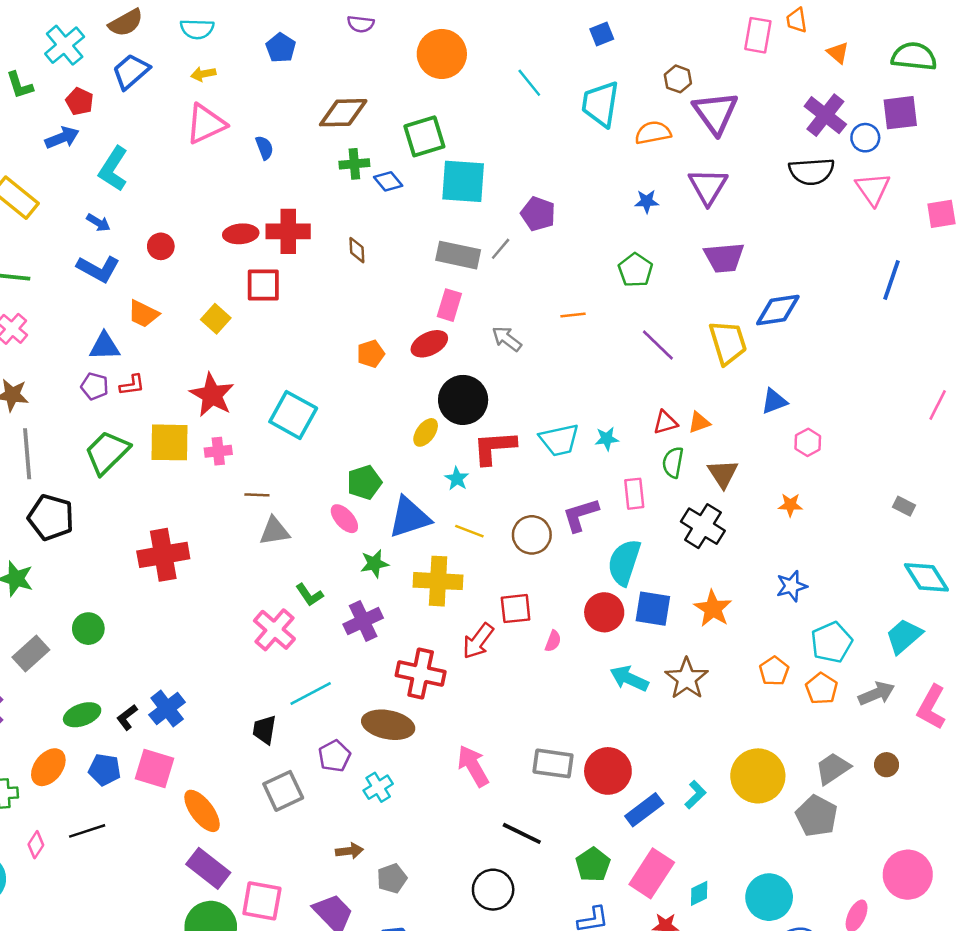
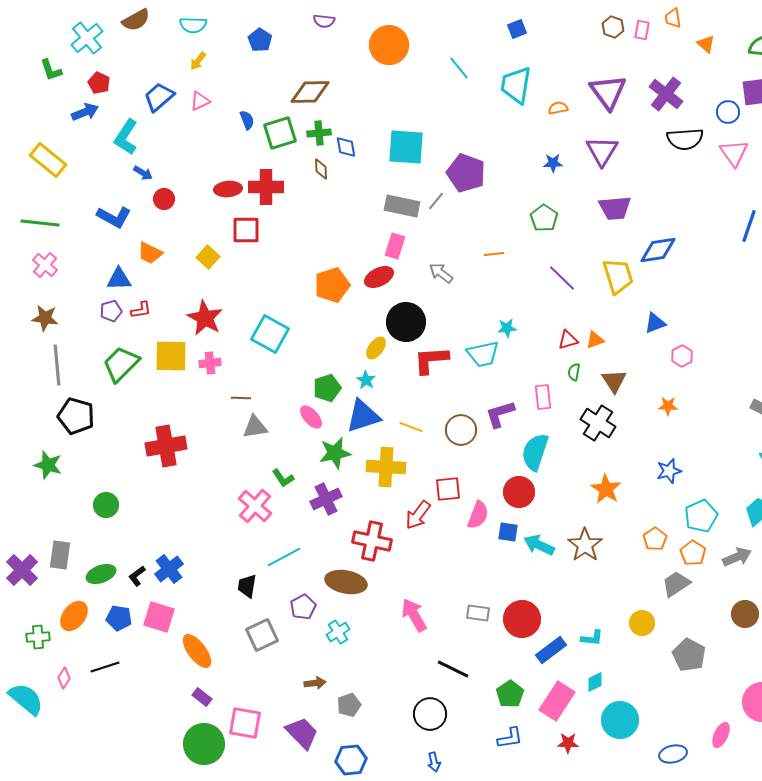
pink rectangle: (758, 35) -> (642, 30), size x0.7
blue trapezoid: (131, 71) -> (159, 97), moved
yellow arrow: (203, 74) -> (198, 61), turned -42
brown hexagon: (678, 79) -> (613, 27), moved
purple cross: (825, 115) -> (666, 94), moved
pink triangle: (206, 124) -> (200, 101), size x0.6
orange semicircle: (653, 133) -> (558, 108), size x0.7
green square: (424, 136) -> (280, 133), moved
blue diamond: (388, 181) -> (346, 147), turned 30
purple pentagon: (538, 214) -> (466, 173), size x1.4
blue arrow: (98, 223) -> (143, 173), moved
brown diamond: (357, 250) -> (321, 169), moved
orange pentagon: (371, 354) -> (332, 285), size x1.6
purple pentagon: (95, 386) -> (111, 311), turned -30
cyan star: (607, 439) -> (507, 328), moved
green semicircle: (673, 462) -> (574, 372), size x0.7
cyan star: (457, 479) -> (366, 380), moved
green star: (374, 564) -> (335, 453), size x1.4
blue square: (653, 609) -> (508, 532), moved, size x0.7
pink semicircle: (553, 641) -> (478, 515), size x1.6
gray rectangle: (31, 654) -> (60, 555), moved, turned -40
gray rectangle: (553, 763) -> (478, 613), size x0.7
brown circle: (887, 765) -> (745, 614), size x1.4
gray trapezoid: (833, 768) -> (676, 584), moved
yellow circle: (758, 776) -> (642, 623), size x0.6
cyan L-shape: (695, 795) -> (592, 638), turned 50
purple rectangle: (208, 868) -> (202, 697), size x0.6
cyan diamond: (699, 893) -> (595, 682), moved
cyan circle: (769, 897) -> (620, 720), moved

